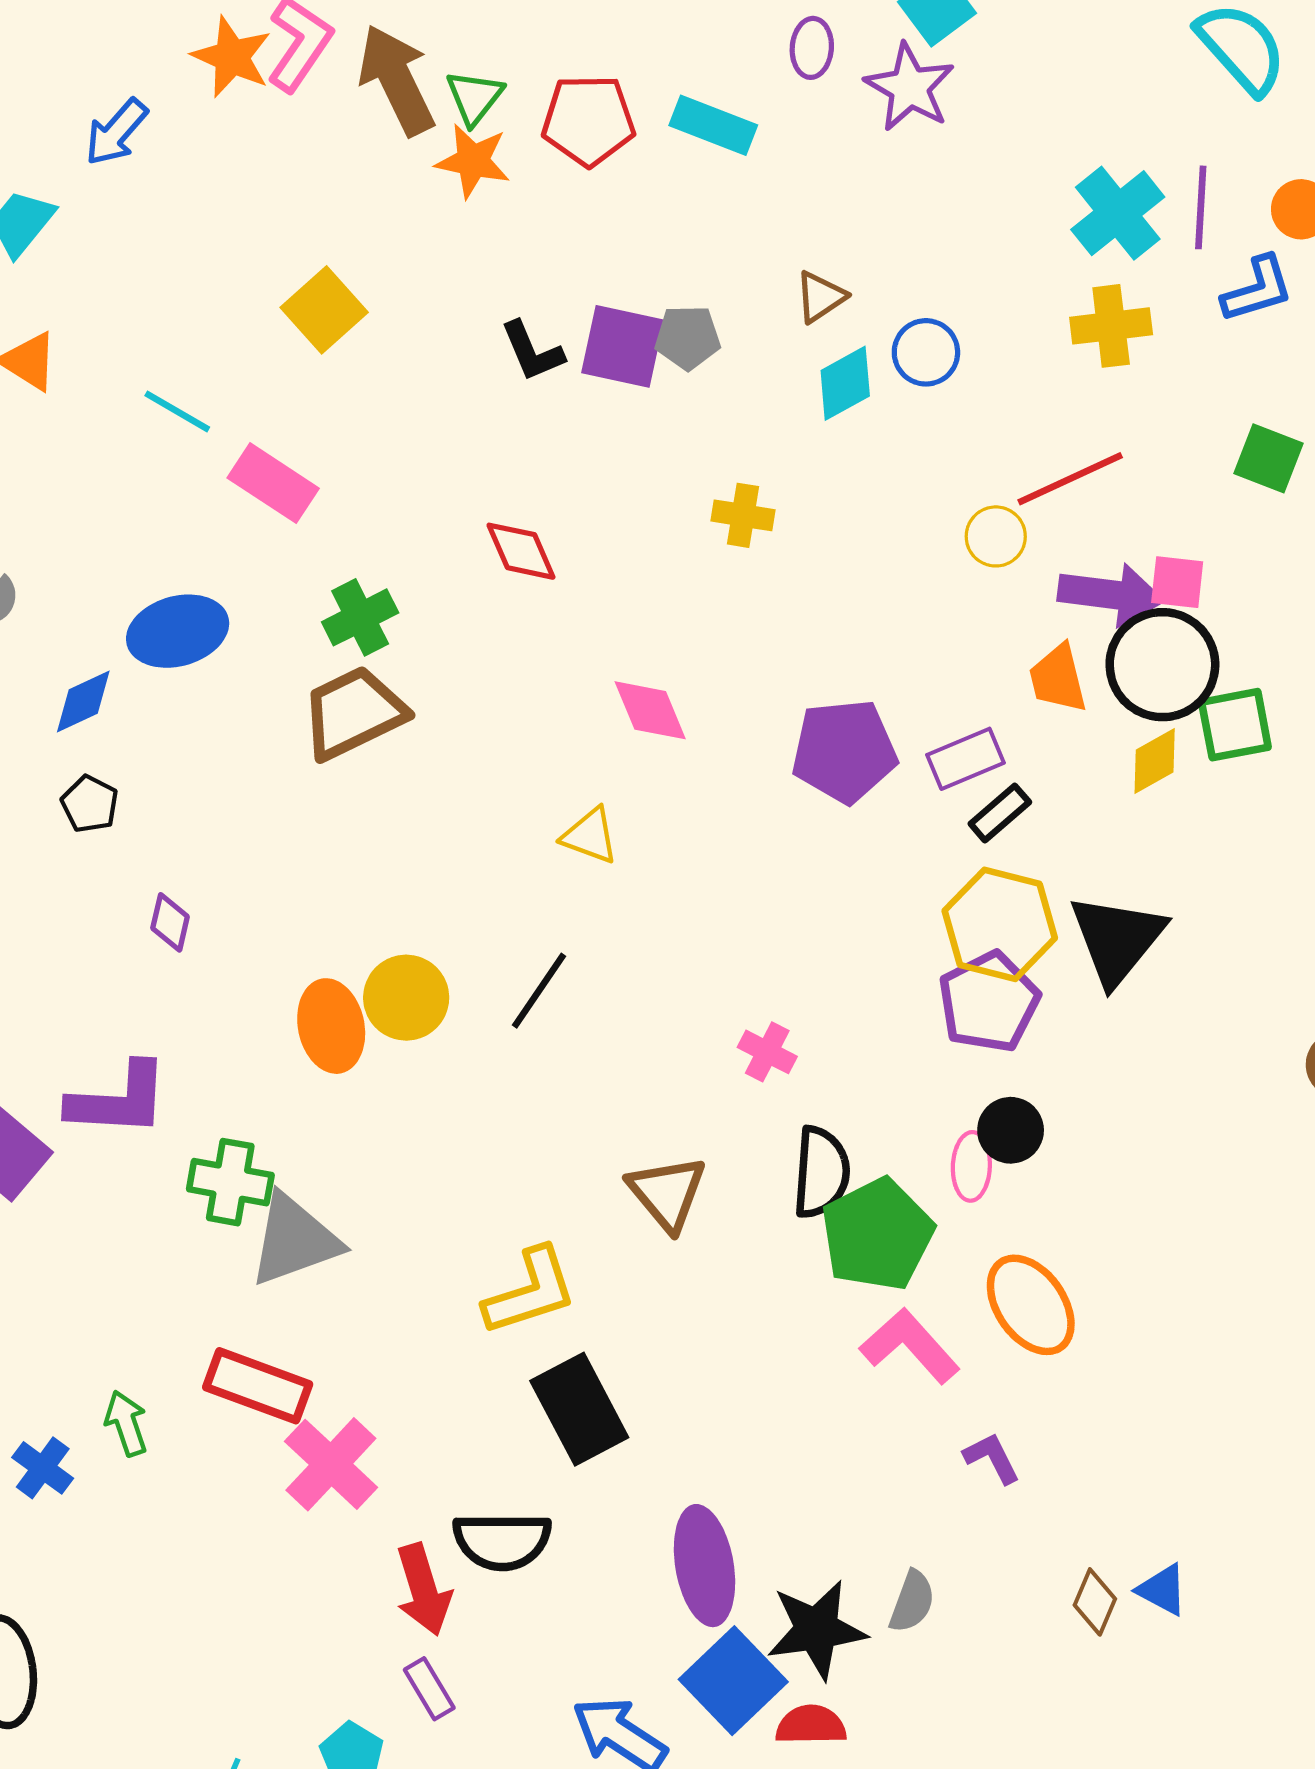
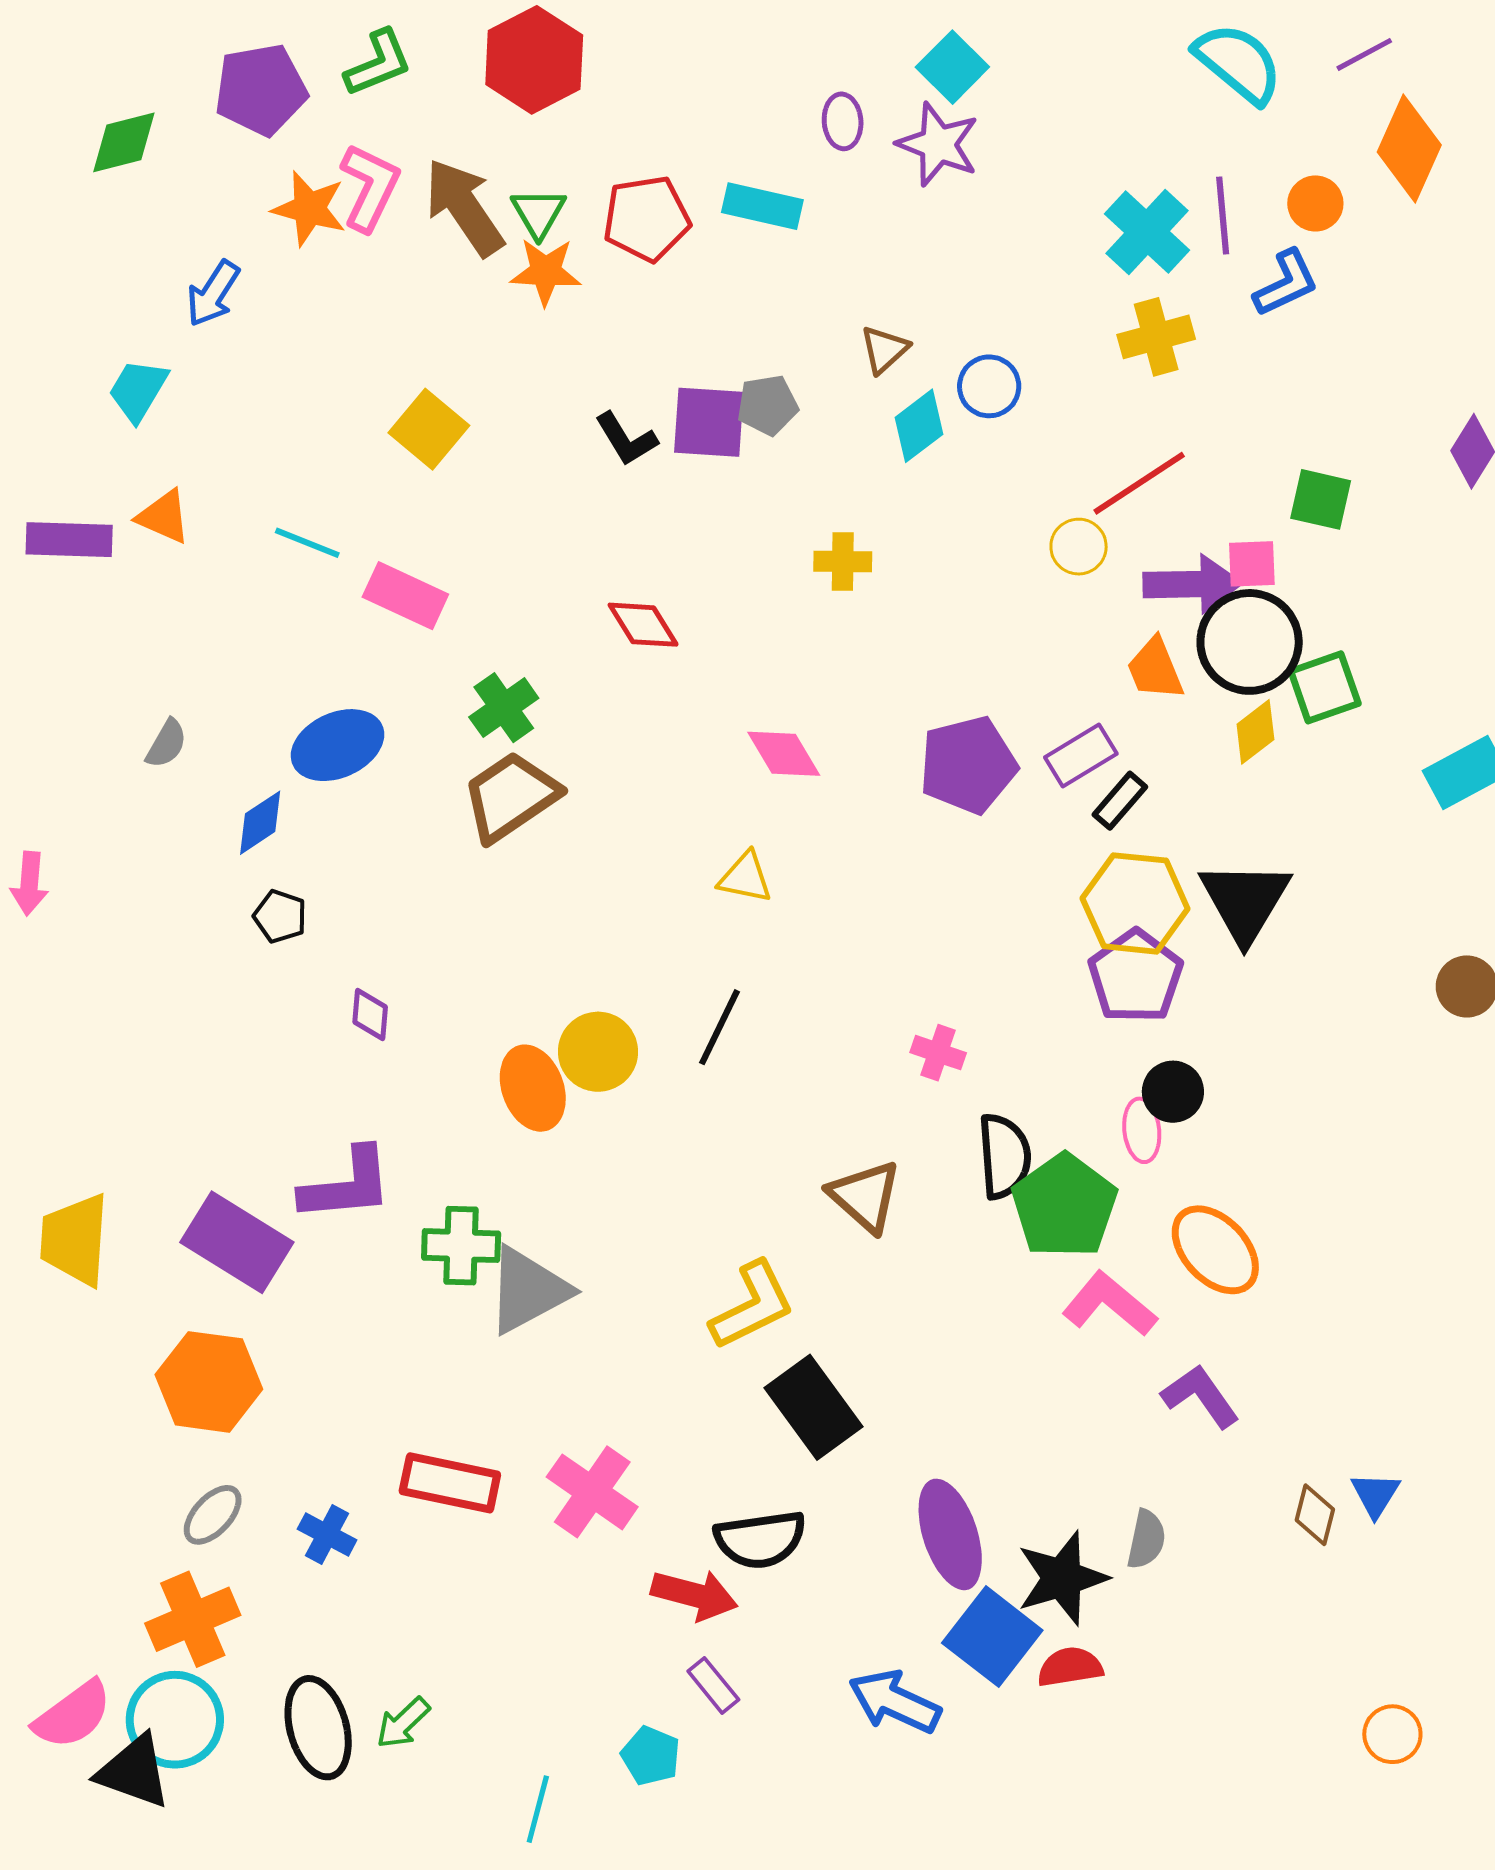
green square: (1269, 458) -> (1321, 499), moved
red rectangle: (258, 1386) -> (450, 1483), moved
green arrow: (126, 1423) -> (403, 1723), moved, turned -106
purple L-shape: (992, 1458) -> (1200, 1396), size x1.4
red arrow: (423, 1590) -> (694, 1595), turned -50
blue triangle: (1162, 1590) -> (1375, 1495), turned 42

